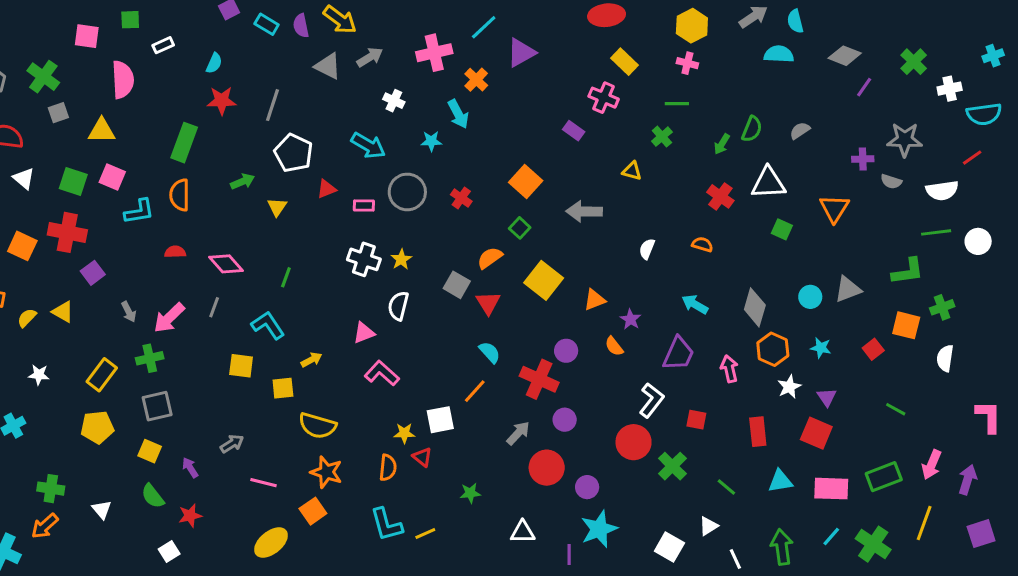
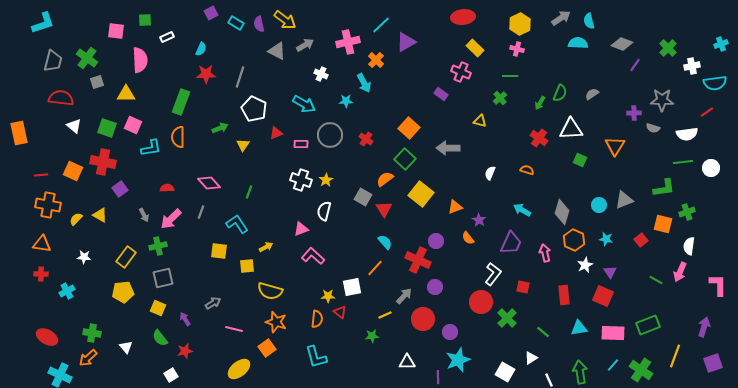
green square: (520, 228) -> (405, 159), size x1.5
red semicircle: (175, 252) -> (167, 188), moved
pink arrow: (932, 465) -> (680, 272), moved
yellow line: (425, 534) -> (385, 315), moved

